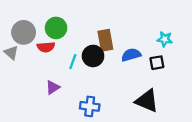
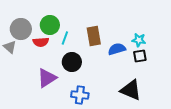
cyan star: (165, 39) -> (139, 40), moved
black circle: (93, 56) -> (72, 62), moved
cyan line: (73, 62) -> (65, 38), moved
purple triangle: (53, 87) -> (47, 78), size x1.5

